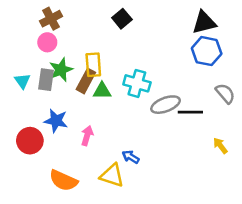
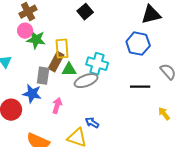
blue hexagon: (207, 51) -> (138, 44), moved
green star: (61, 70) -> (36, 40), moved, turned 30
gray rectangle: (46, 80) -> (43, 76), moved
gray ellipse: (166, 105) -> (86, 81), moved

